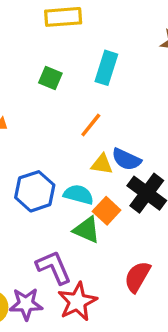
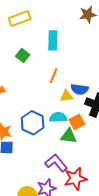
green square: (50, 78) -> (23, 55), turned 32
orange square: (107, 211) -> (77, 122), turned 35
red star: (77, 302) -> (75, 179), turned 30

